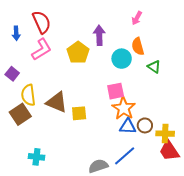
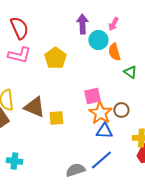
purple arrow: (99, 35) -> (82, 24), moved
pink L-shape: (42, 49) -> (19, 55), turned 45
cyan circle: (122, 59) -> (98, 40), moved
brown circle: (145, 125) -> (121, 110), moved

